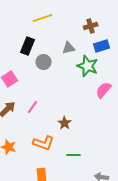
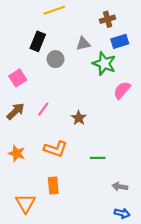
brown star: (65, 123) -> (79, 118), moved
green line: (74, 155) -> (98, 158), moved

